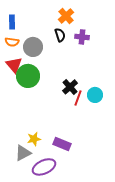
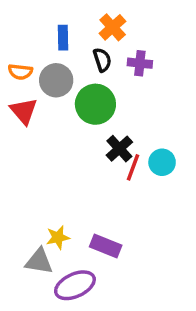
blue rectangle: (12, 22) -> (63, 38), moved
green circle: (28, 76) -> (95, 104), moved
gray triangle: (23, 153) -> (39, 261), turned 36

